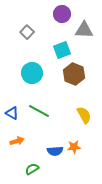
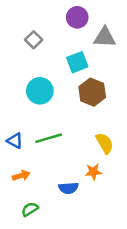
green line: (39, 111) -> (49, 138), turned -45
orange star: (74, 147) -> (93, 172), moved
green semicircle: (32, 169) -> (30, 209), moved

